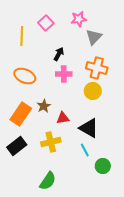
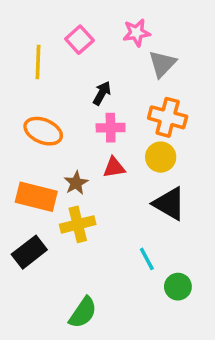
orange rectangle: (21, 114) -> (36, 197), turned 70
red triangle: (63, 118) -> (114, 167), moved
black triangle: (89, 128) -> (169, 204), moved
yellow cross: (51, 142) -> (78, 224), moved

